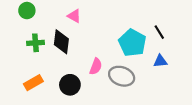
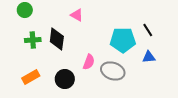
pink triangle: (74, 16) -> (77, 15), moved
cyan pentagon: (132, 43) -> (123, 40), turned -30

